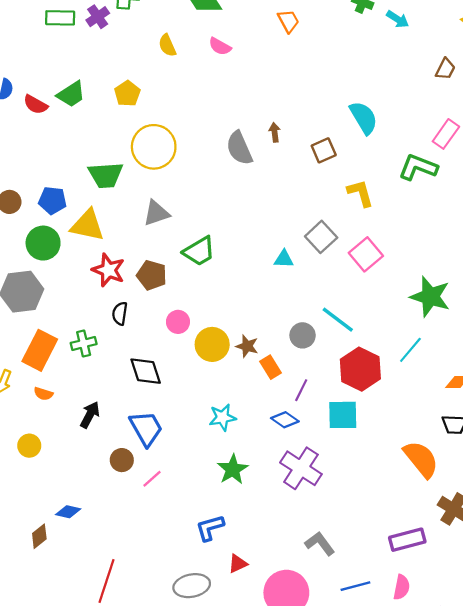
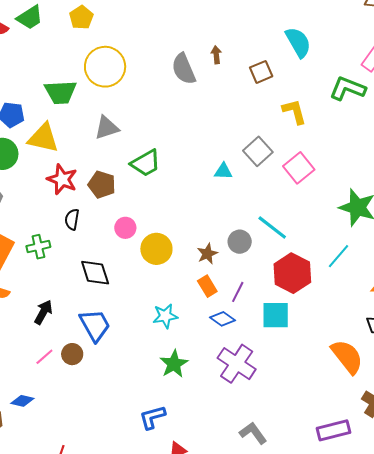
brown star: (247, 346) -> (207, 254), moved, turned 30
orange rectangle: (270, 367) -> (207, 286), moved
pink line: (152, 479) -> (44, 357), moved

